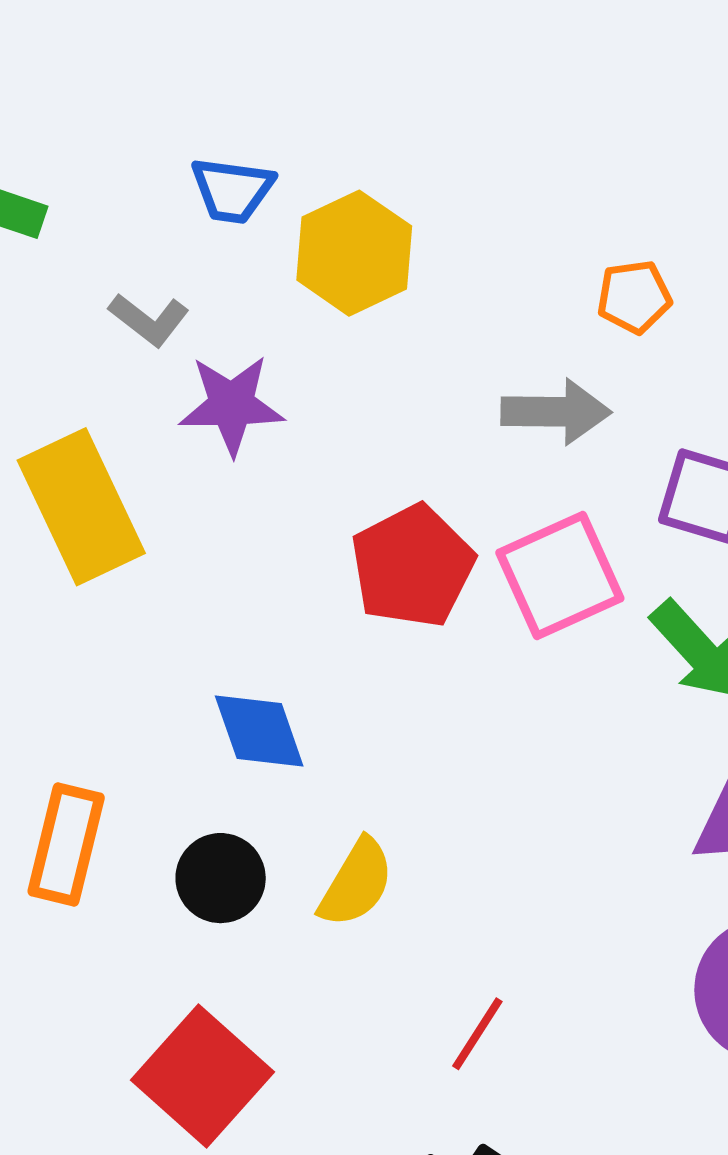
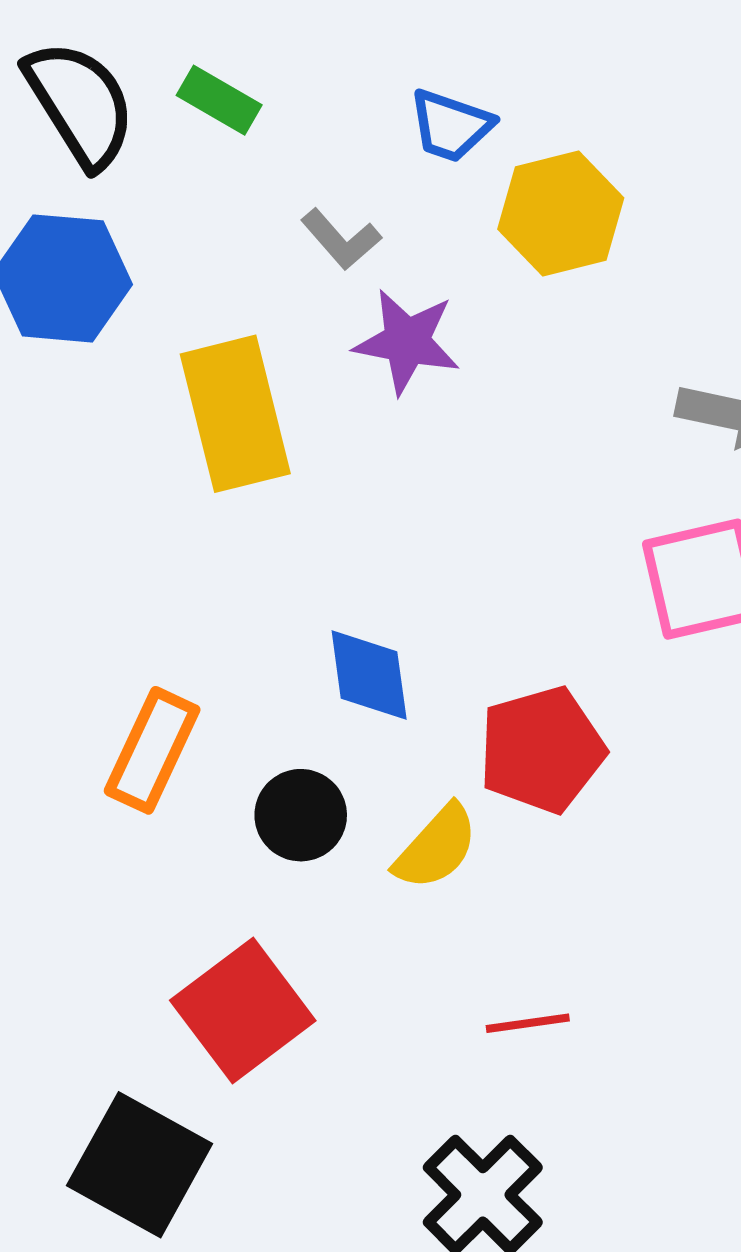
red pentagon: (412, 566) -> (542, 750), moved
red line: (477, 1034) -> (528, 1023), turned 38

